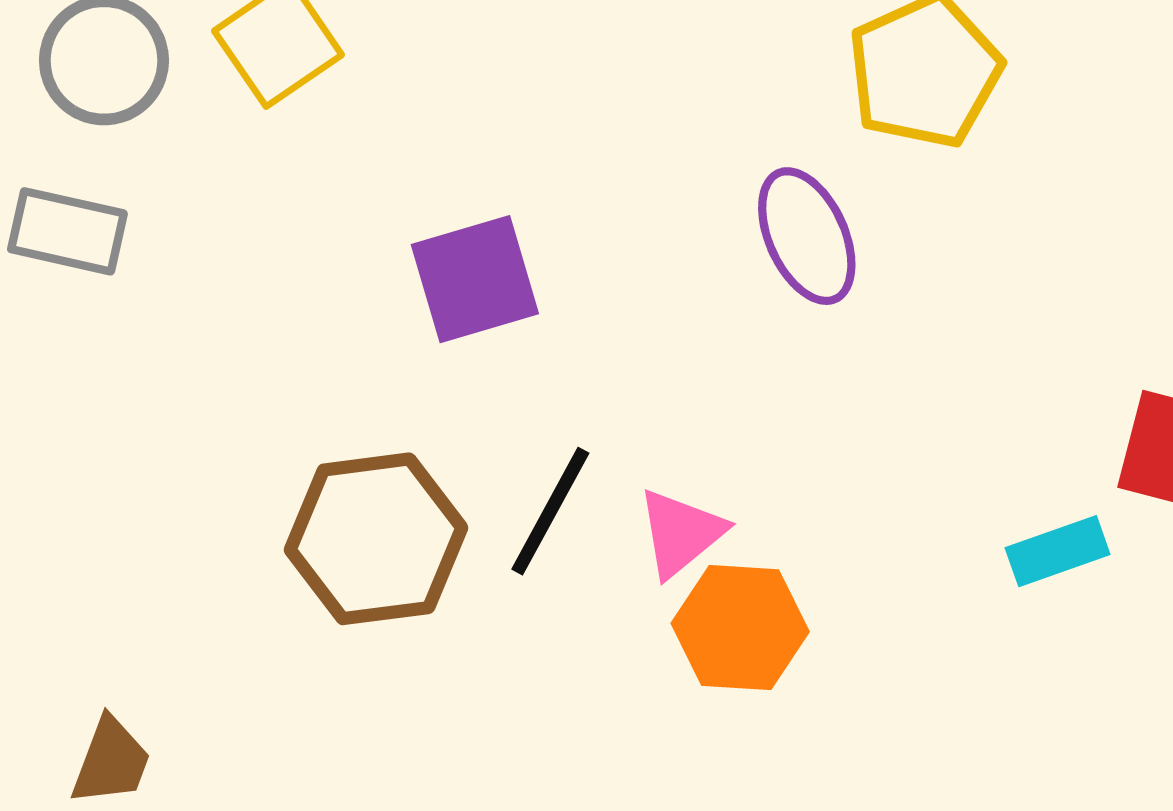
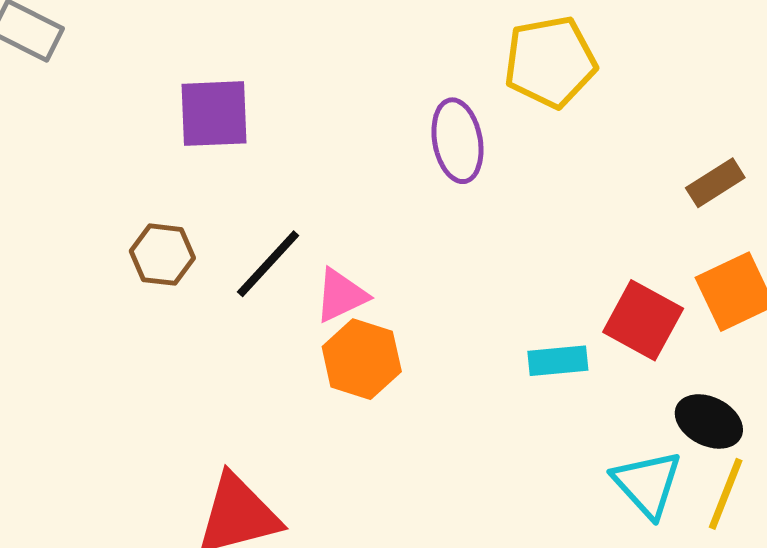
purple square: (475, 279) -> (214, 114), moved
brown hexagon: (376, 539) -> (162, 255), size x0.6

